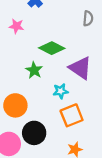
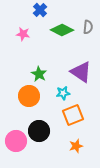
green diamond: (52, 48) -> (62, 30), moved
orange circle: (15, 105) -> (29, 96), moved

